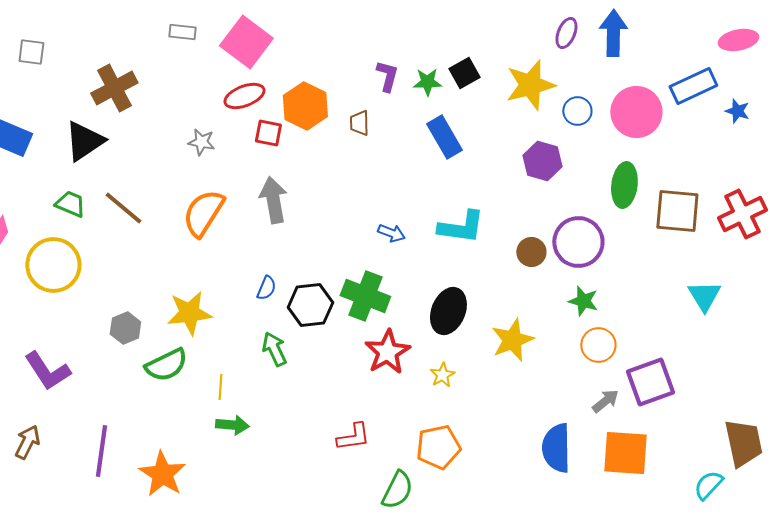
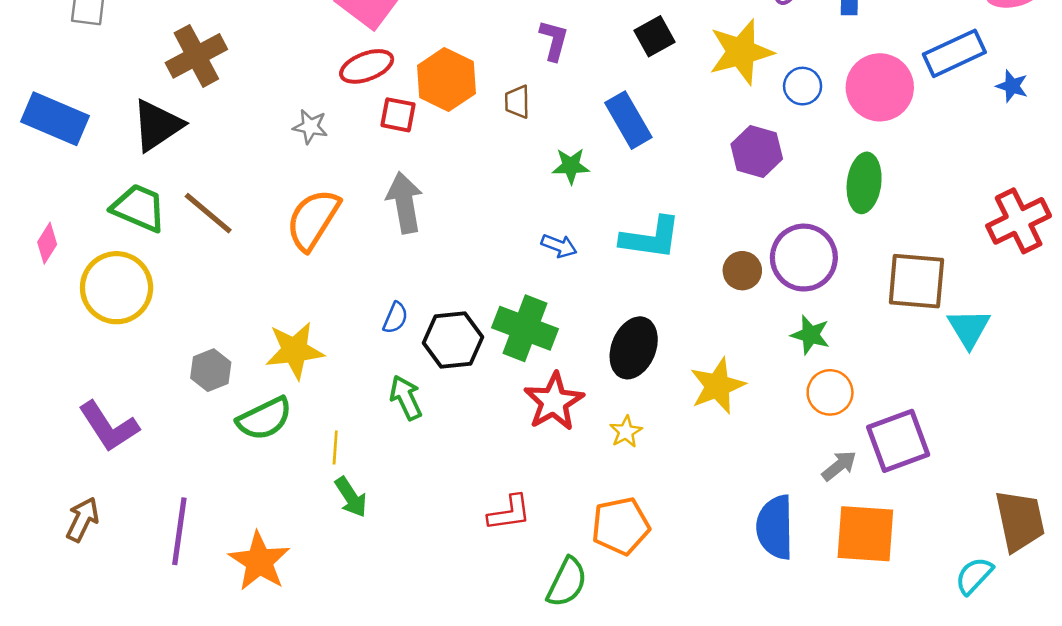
green star: (427, 82) -> (571, 166), moved
green trapezoid: (70, 204) -> (139, 208), size x1.4
brown square: (677, 211) -> (916, 281), moved
green arrow: (232, 425) -> (351, 497), turned 52

